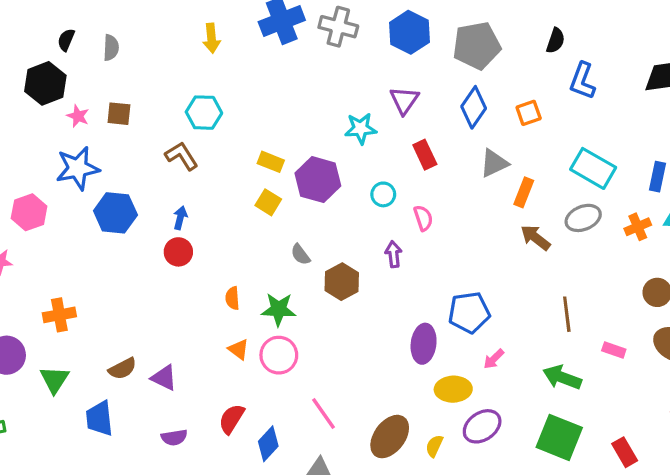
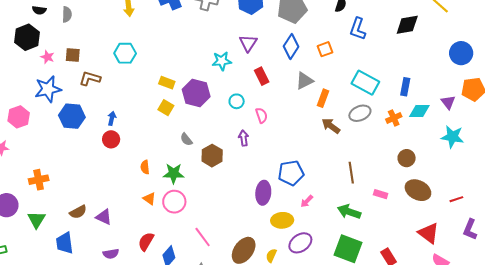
black semicircle: (66, 40) -> (39, 10), turned -104
brown L-shape: (182, 156) -> (90, 78), moved, turned -40

